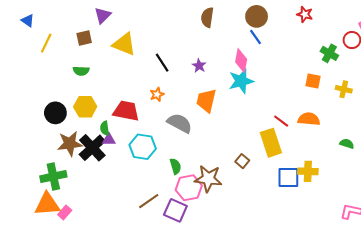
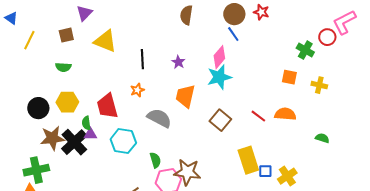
red star: (305, 14) -> (261, 12), moved
pink diamond: (241, 61) -> (219, 57), turned 30
black line: (162, 63) -> (142, 59), turned 30
red trapezoid: (126, 111) -> (107, 106), turned -116
yellow rectangle: (271, 143) -> (248, 160), moved
brown square: (242, 161) -> (220, 120), moved, size x1.5
yellow cross: (308, 171) -> (287, 176), moved, turned -36
blue square: (288, 178) -> (265, 171), size x0.6

